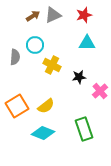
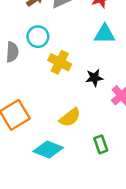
yellow semicircle: (46, 106) -> (70, 117), moved
green rectangle: (84, 129) -> (101, 144), size x0.6

